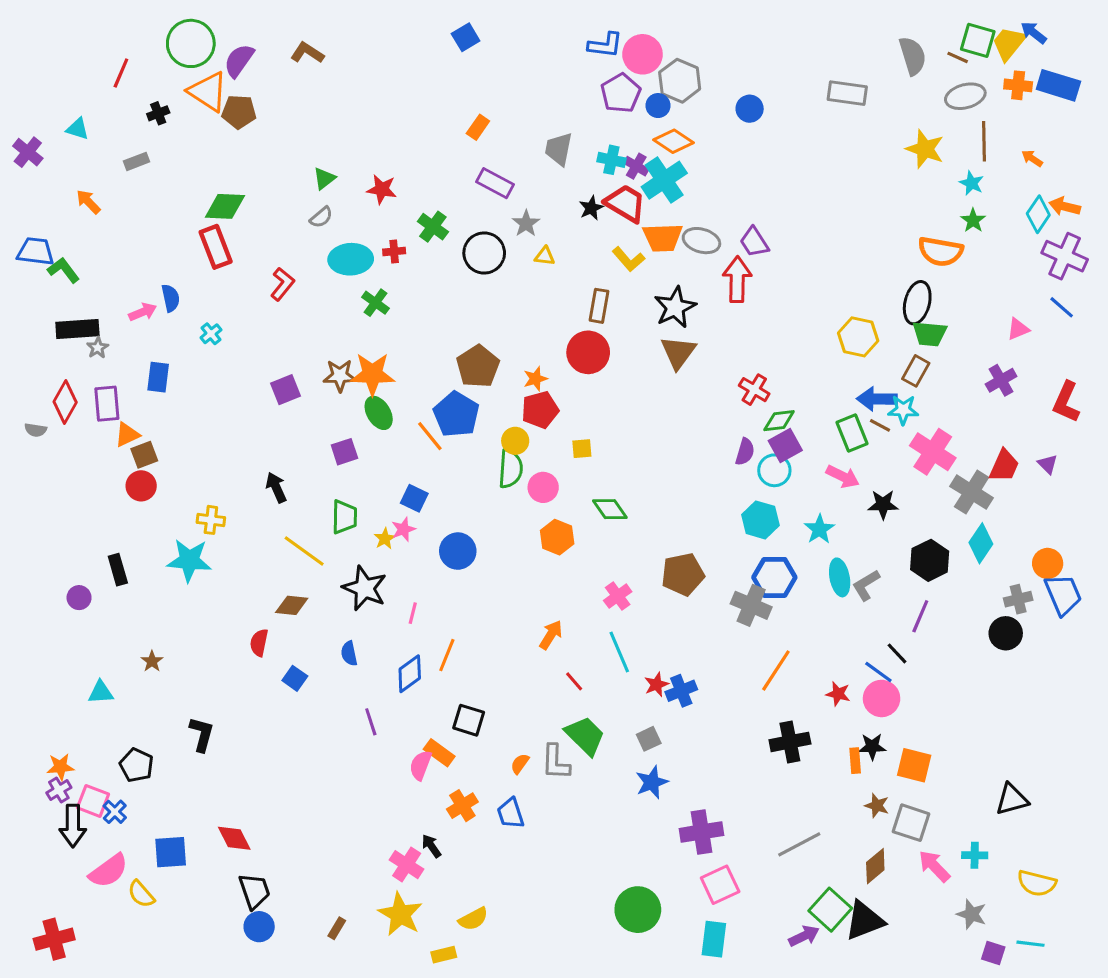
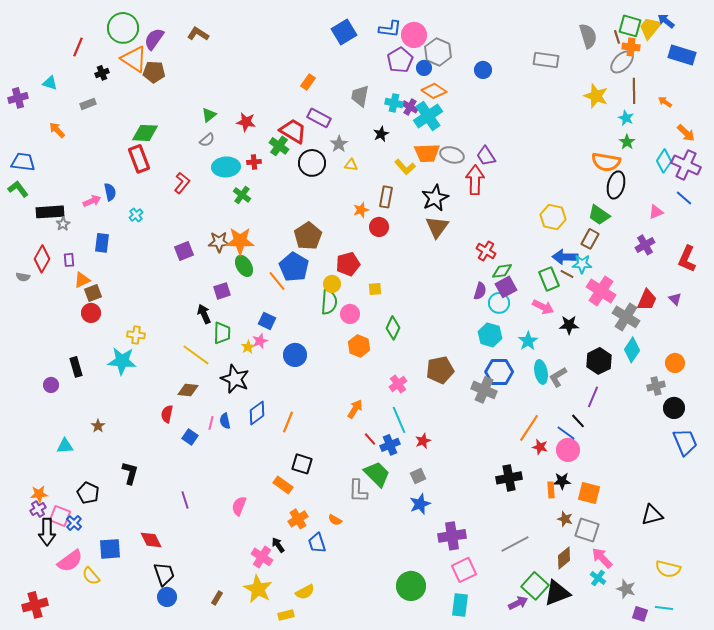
blue square: (466, 37) -> (344, 32), moved, size x1.4
brown line: (958, 57) -> (617, 37), turned 48
orange cross: (1018, 85) -> (631, 47), moved
gray ellipse: (965, 96) -> (622, 62), turned -30
purple cross: (28, 152) -> (18, 98), turned 36
red trapezoid: (625, 203) -> (293, 131), moved
orange arrow: (1065, 206) -> (686, 133), turned -150
cyan diamond: (1038, 214) -> (664, 161), moved
green L-shape: (64, 270) -> (18, 189), moved
black ellipse: (917, 303) -> (616, 185), moved
green trapezoid: (930, 334) -> (599, 215), turned 30
red circle: (588, 352) -> (379, 227), size x0.7
orange star: (535, 379) -> (361, 210), moved
purple rectangle: (107, 404) -> (69, 260), size x0.6
black arrow: (276, 487) -> (204, 314), moved
green diamond: (610, 509) -> (393, 328), turned 60
blue trapezoid: (1063, 594) -> (685, 442), moved
pink line: (413, 613) -> (211, 423), moved
black circle: (1006, 633) -> (674, 408), moved
orange line: (776, 671) -> (529, 428), moved
blue diamond: (410, 674) -> (257, 413), moved
blue cross: (681, 691) -> (390, 445), moved
purple line: (371, 722) -> (185, 500), moved
orange semicircle: (520, 764) -> (335, 520), moved, turned -96
pink semicircle: (421, 765) -> (239, 506), moved
blue trapezoid: (511, 813) -> (317, 543), moved
cyan cross: (975, 855) -> (598, 578), moved, turned 35

